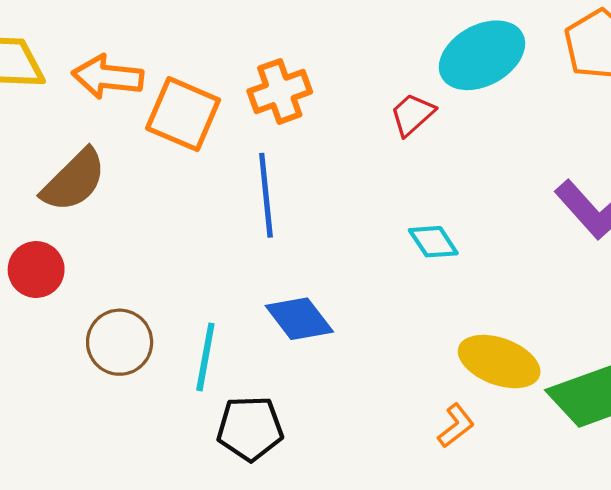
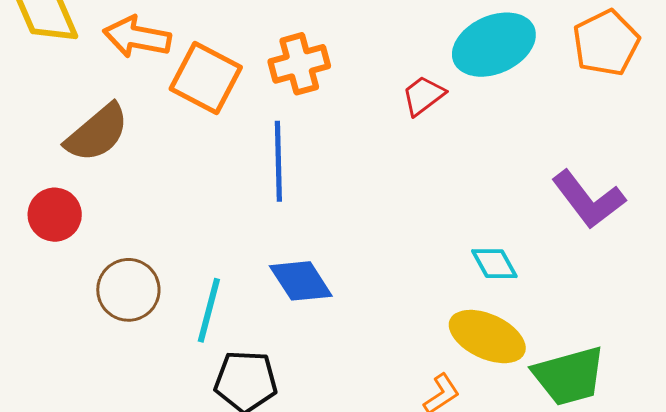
cyan diamond: (433, 242) -> (494, 264), moved

